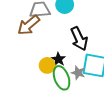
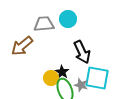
brown arrow: (28, 25) -> (22, 46), moved

